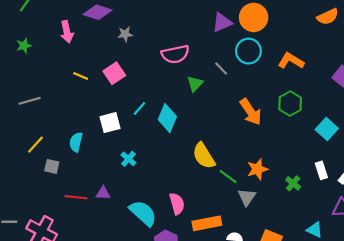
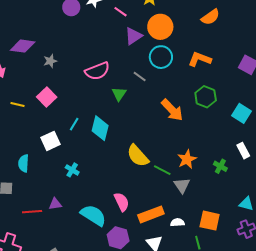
orange semicircle: (328, 17) -> (210, 17), moved

